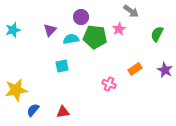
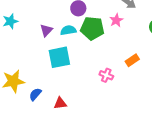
purple triangle: (50, 30) -> (46, 30), moved
cyan square: (62, 66) -> (59, 57), size x1.6
blue semicircle: (33, 110) -> (35, 94), moved

